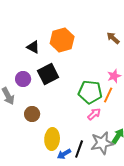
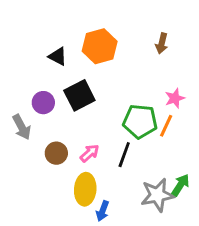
brown arrow: (113, 38) -> (162, 43), moved, turned -120
pink arrow: (94, 114) -> (90, 153), moved
black line: (79, 149) -> (124, 155), moved
blue arrow: (64, 154) -> (103, 211), turned -40

